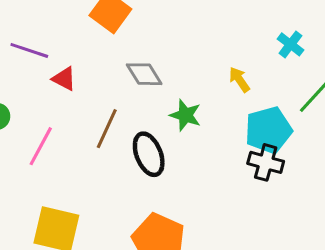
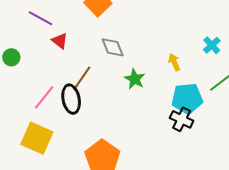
pink line: (41, 146) -> (44, 97), moved
black ellipse: (149, 154) -> (71, 99), moved

